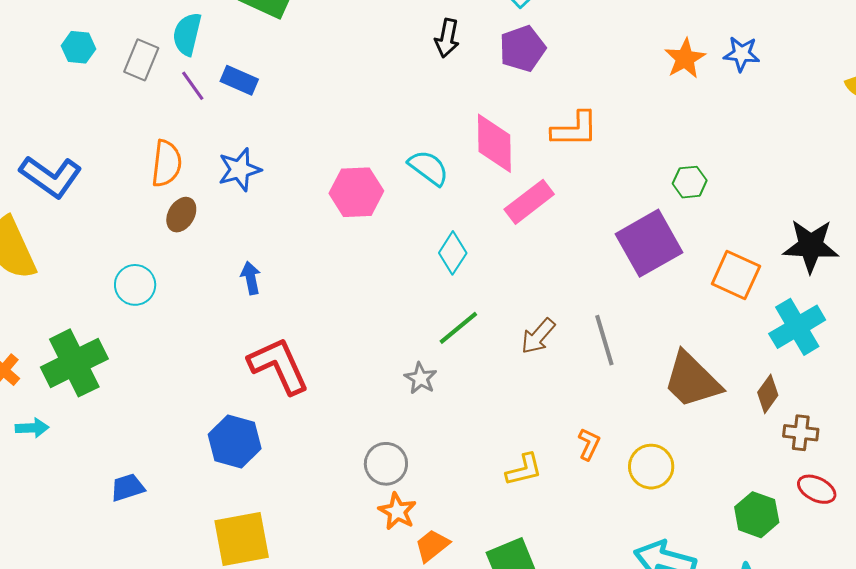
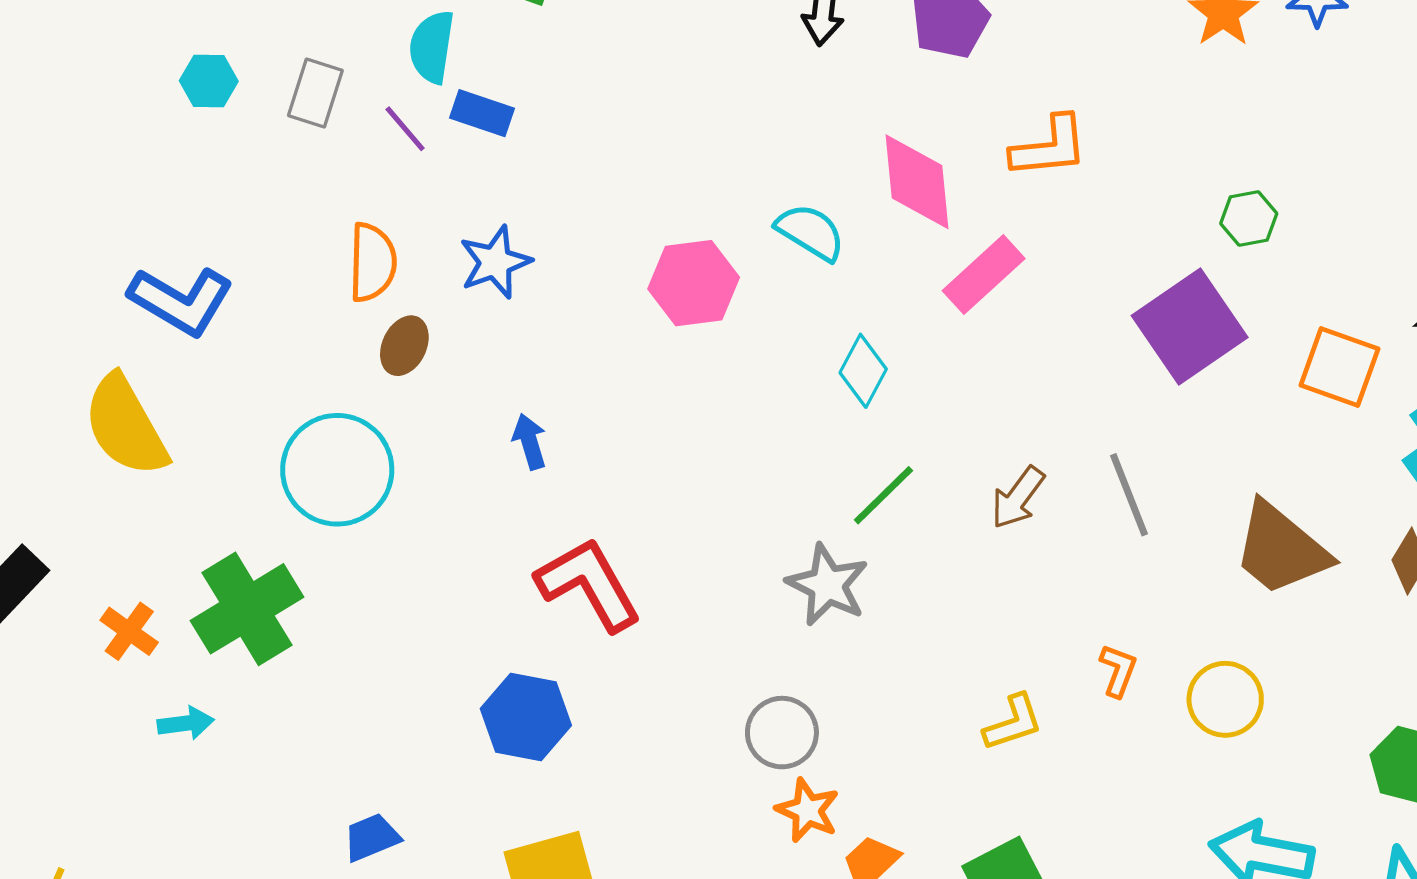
cyan semicircle: (187, 34) -> (432, 47), moved
cyan circle: (135, 285) -> (337, 470), size x1.6
gray star: (421, 378) -> (827, 585), size x1.5
blue trapezoid: (128, 487) -> (372, 837), moved

